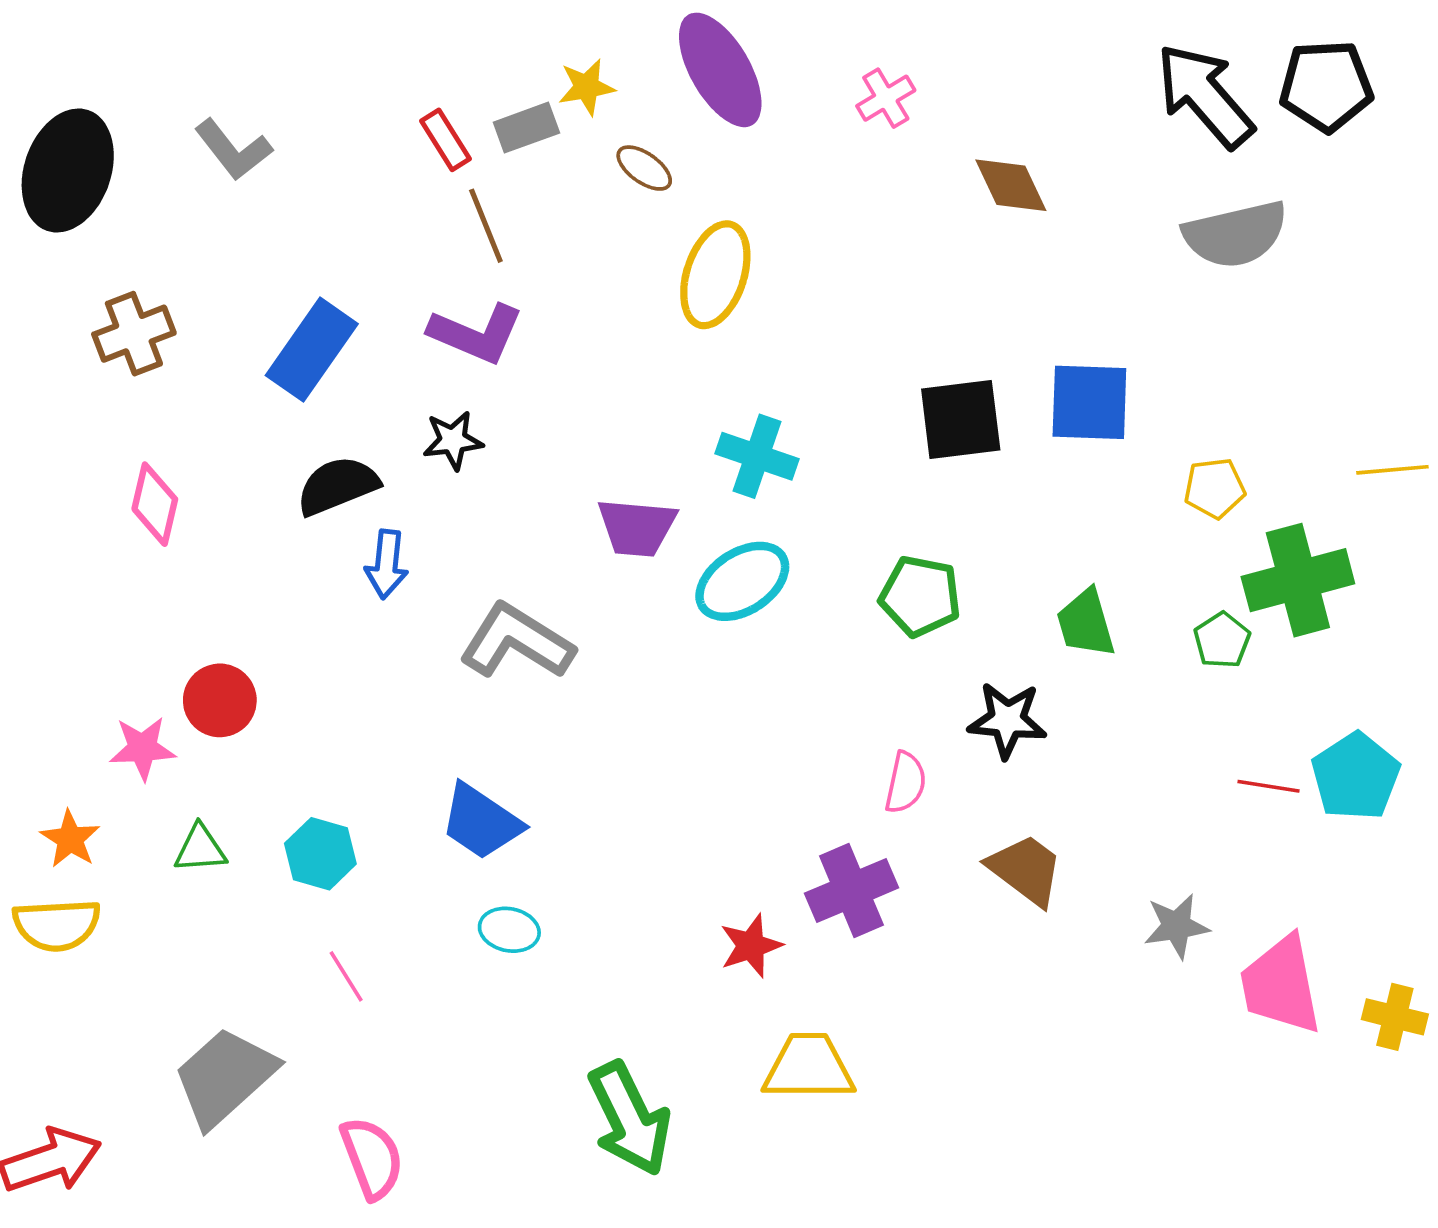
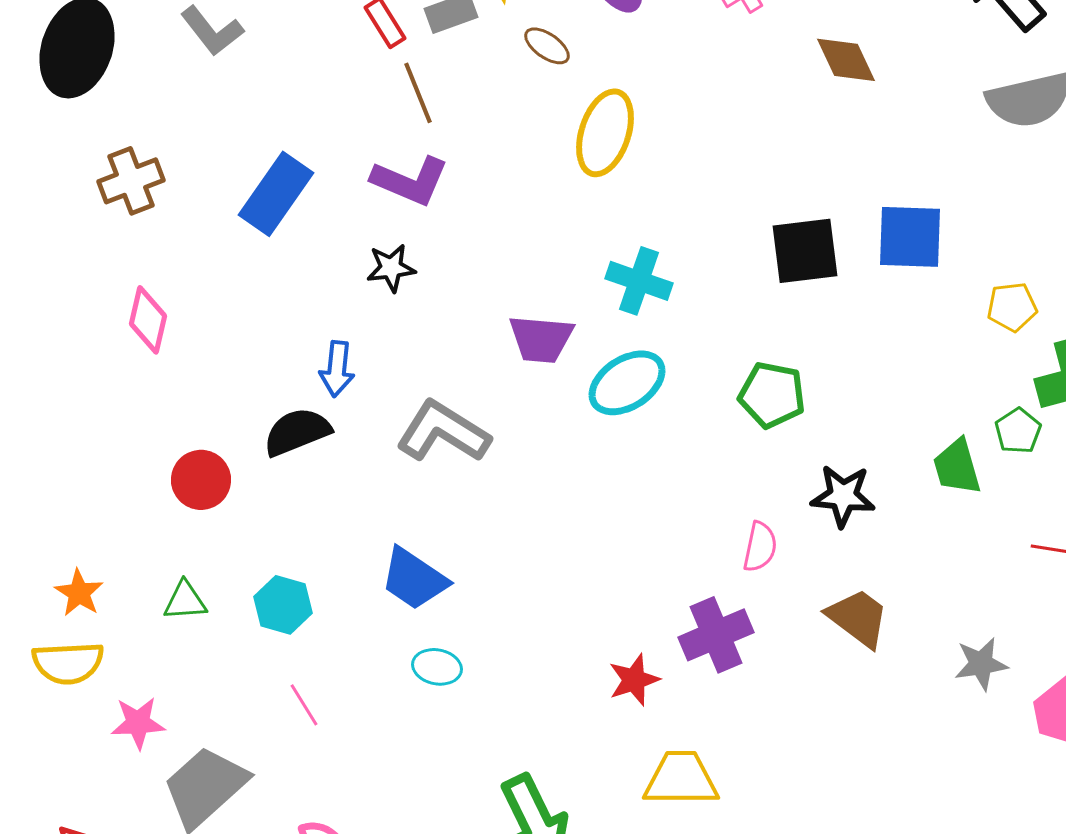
black semicircle: (338, 486) -> (297, 432), moved
green trapezoid: (1086, 623) -> (957, 467), moved
pink star: (143, 748) -> (138, 723), moved

